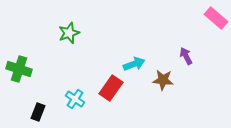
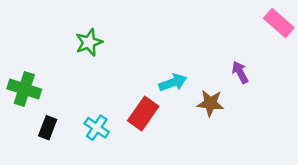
black rectangle: (38, 112) -> (48, 128), moved

